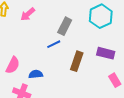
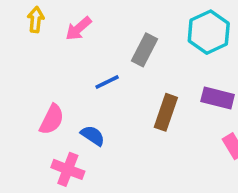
blue line: (54, 44) -> (107, 82), moved
blue semicircle: (36, 74) -> (93, 136), turned 40

